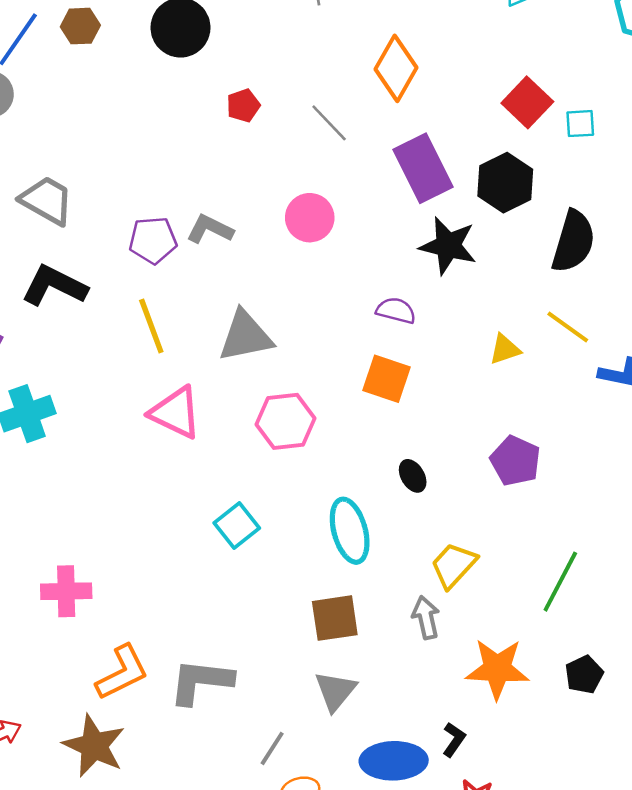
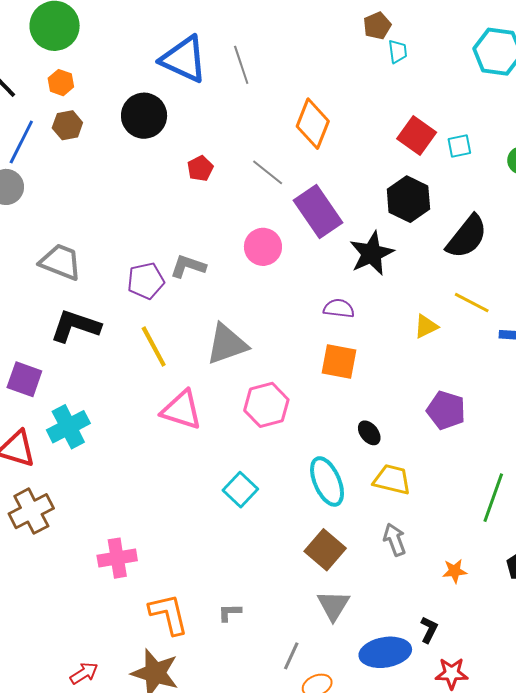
purple rectangle: (423, 168) -> (318, 212), moved
black semicircle: (573, 241) -> (467, 237), turned 30
black star: (448, 246) -> (372, 253), turned -30
yellow trapezoid: (454, 565) -> (392, 480), moved, turned 69
brown square: (335, 618) -> (325, 550), turned -33
orange star: (497, 669) -> (455, 571), size x0.5
orange L-shape: (122, 673) -> (169, 614), turned -69
gray L-shape: (201, 681) -> (230, 612), size x0.5

